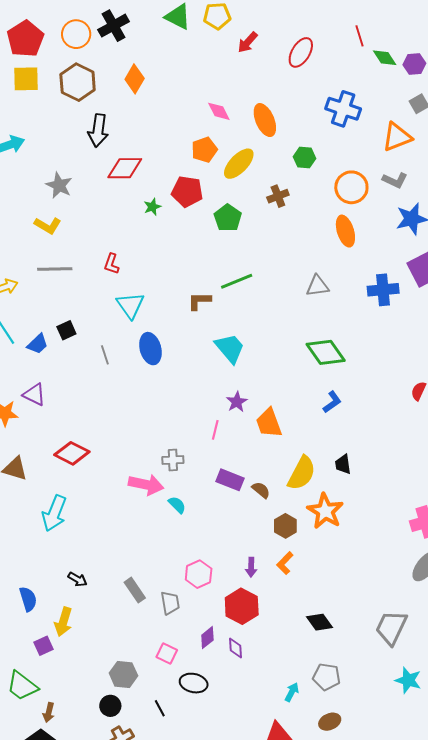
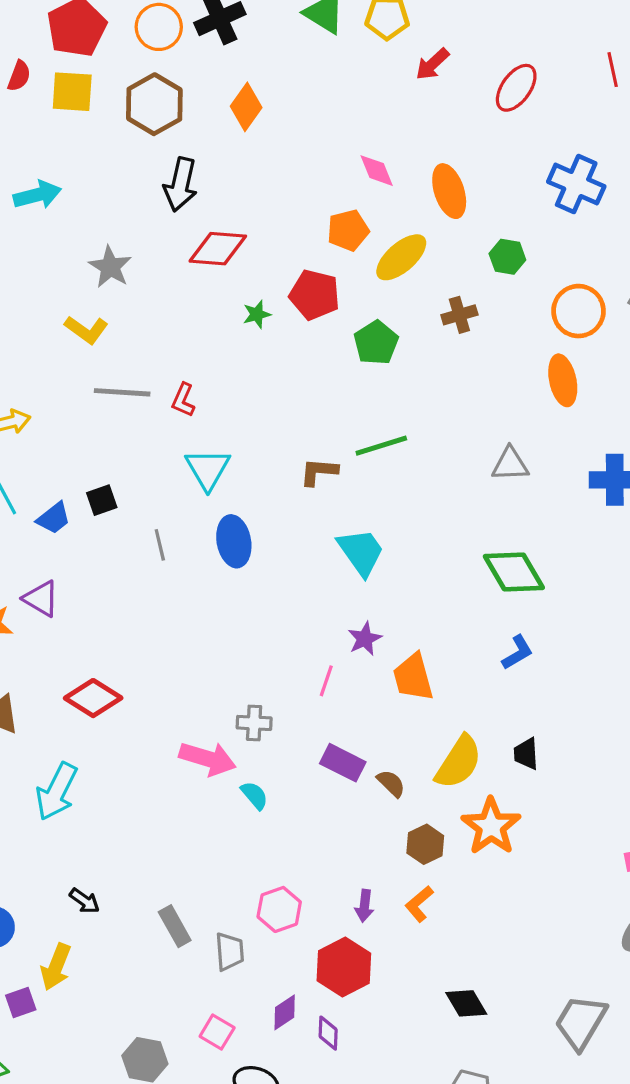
gray line: (55, 269) -> (122, 392), moved

